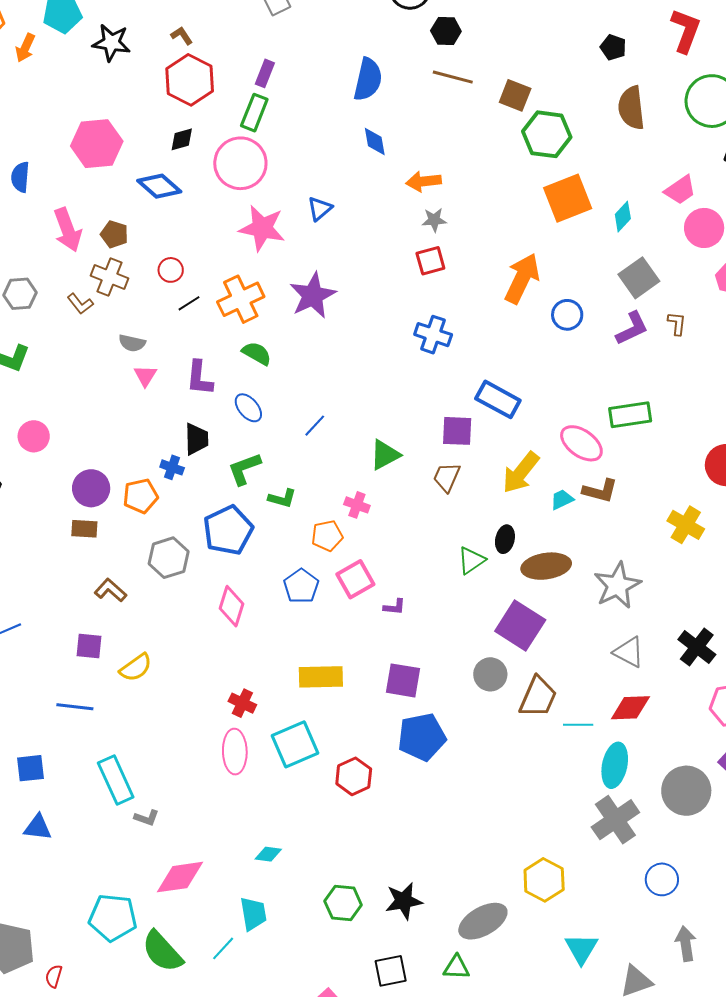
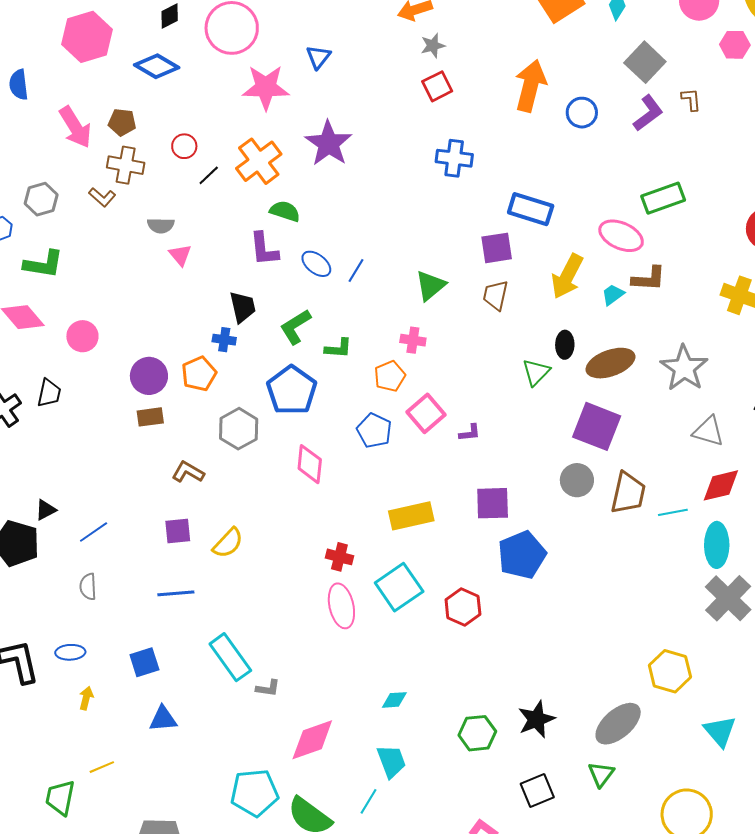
purple L-shape: (199, 378) -> (264, 249), moved
blue ellipse: (248, 408) -> (316, 264), moved
green triangle: (456, 967) -> (601, 774), turned -44

